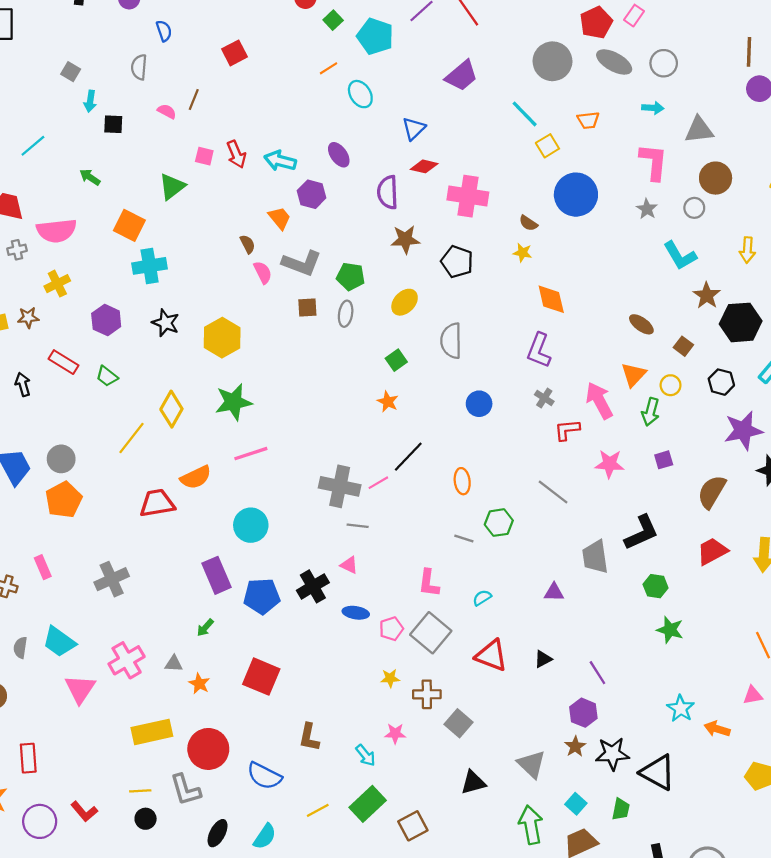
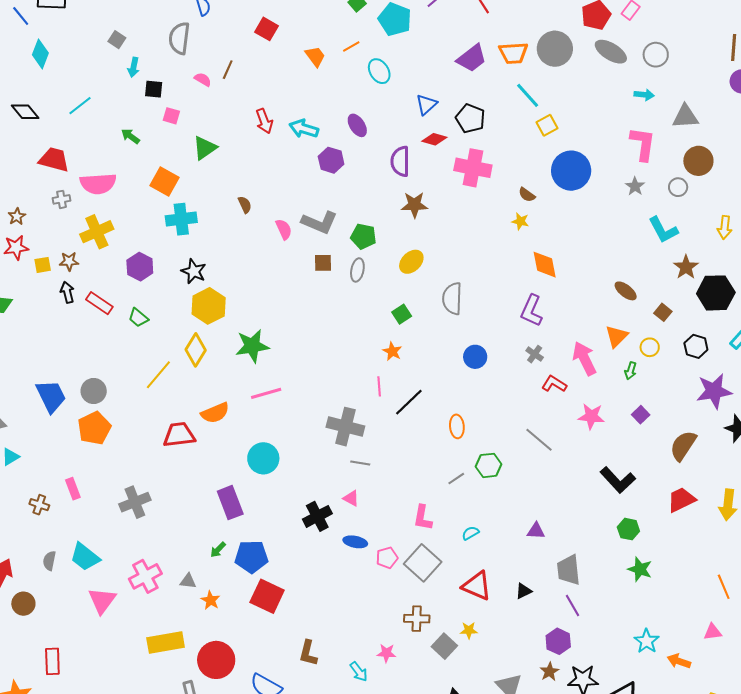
red square: (235, 53) -> (266, 29), turned -35
gray semicircle: (139, 67) -> (179, 38), size x1.4
orange trapezoid: (588, 120) -> (513, 53), moved, size x1.4
pink square: (204, 156) -> (171, 116), moved
orange trapezoid: (280, 218) -> (315, 56), moved
brown semicircle: (248, 244) -> (245, 205), moved
black pentagon: (457, 262) -> (470, 118), moved
yellow cross: (57, 284) -> (97, 232), size x1.4
yellow hexagon: (222, 338) -> (209, 306), moved
black arrow: (23, 384) -> (67, 292), moved
green arrow: (651, 412) -> (631, 371), size x0.7
red L-shape: (567, 430) -> (554, 384), turned 35
purple square: (664, 460) -> (641, 415), turned -30
pink line: (378, 483) -> (379, 386), moved, turned -66
black L-shape: (642, 533) -> (618, 480), turned 69
gray line: (464, 539) -> (456, 479), turned -54
gray trapezoid: (595, 557) -> (569, 570), moved
blue pentagon: (262, 596) -> (252, 557), moved
yellow star: (390, 678) -> (469, 630), moved

